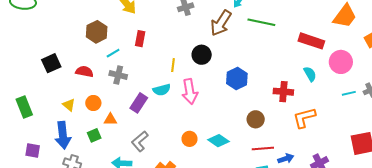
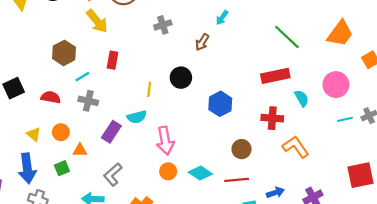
green line: (261, 22) -> (287, 37), moved, turned 32
brown arrow: (221, 23) -> (202, 42), size x0.6
red rectangle: (311, 41) -> (275, 76), moved, turned -30
pink arrow: (190, 91) -> (165, 141), moved
orange L-shape: (304, 118) -> (296, 147), turned 70
red line: (263, 149) -> (237, 180), moved

